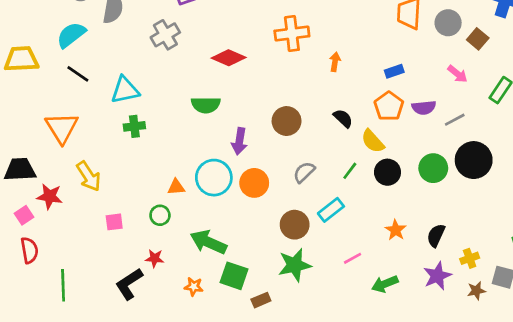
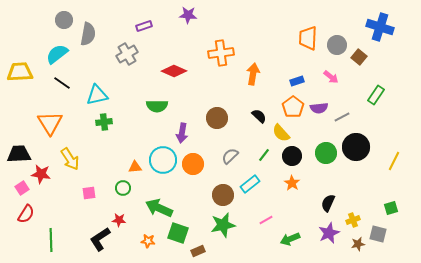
orange arrow: (335, 62) -> (253, 74), size x1.5
pink arrow: (457, 74) -> (331, 77), moved
orange star: (396, 230) -> (292, 183), moved
red semicircle: (29, 250) -> (26, 214), turned 42

